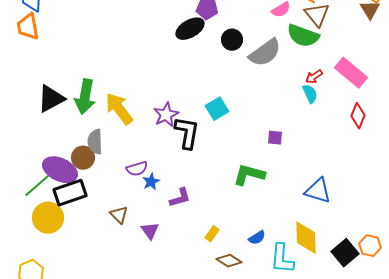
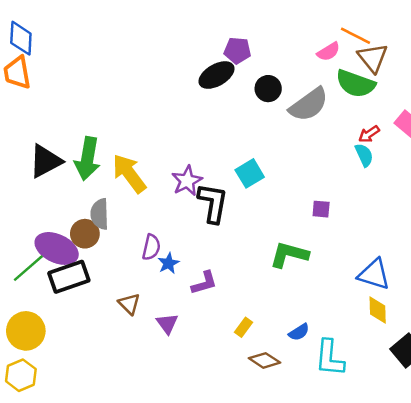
purple semicircle: (137, 169) -> (151, 247), turned -60
yellow circle: (48, 218) -> (26, 331), moved
yellow diamond: (306, 238) -> (378, 310), moved, size x0.7

